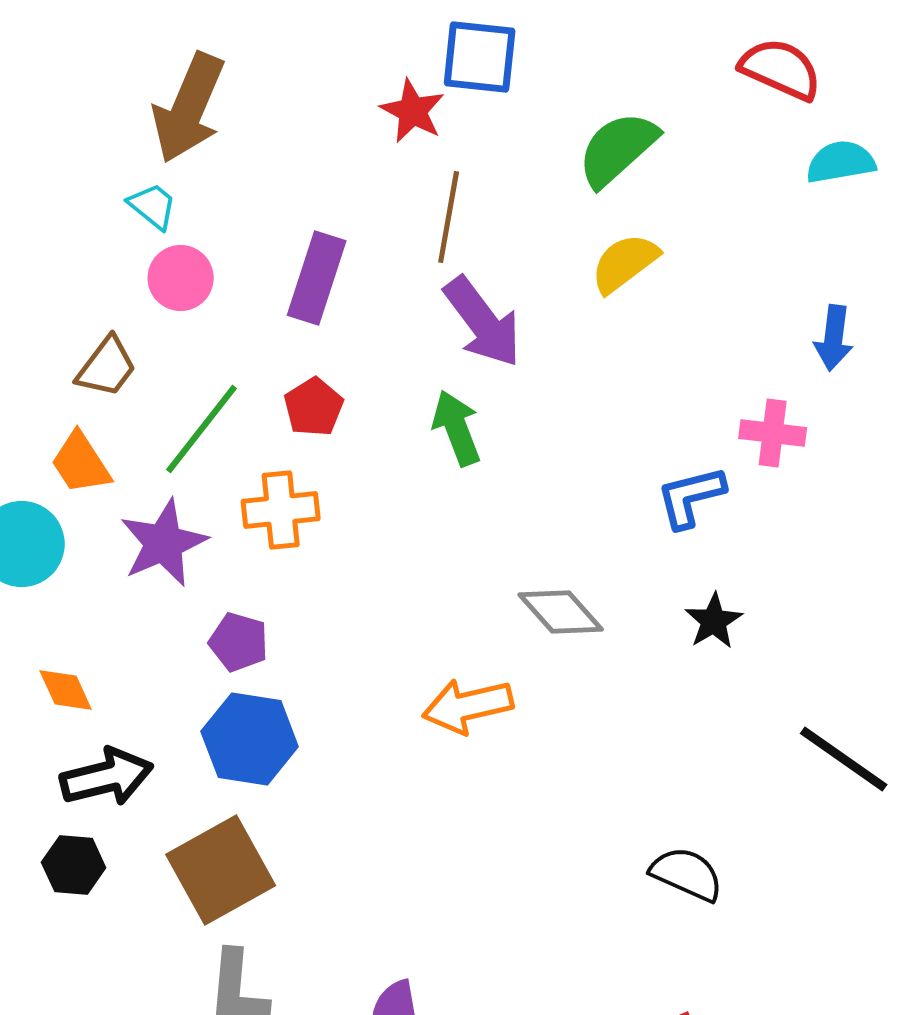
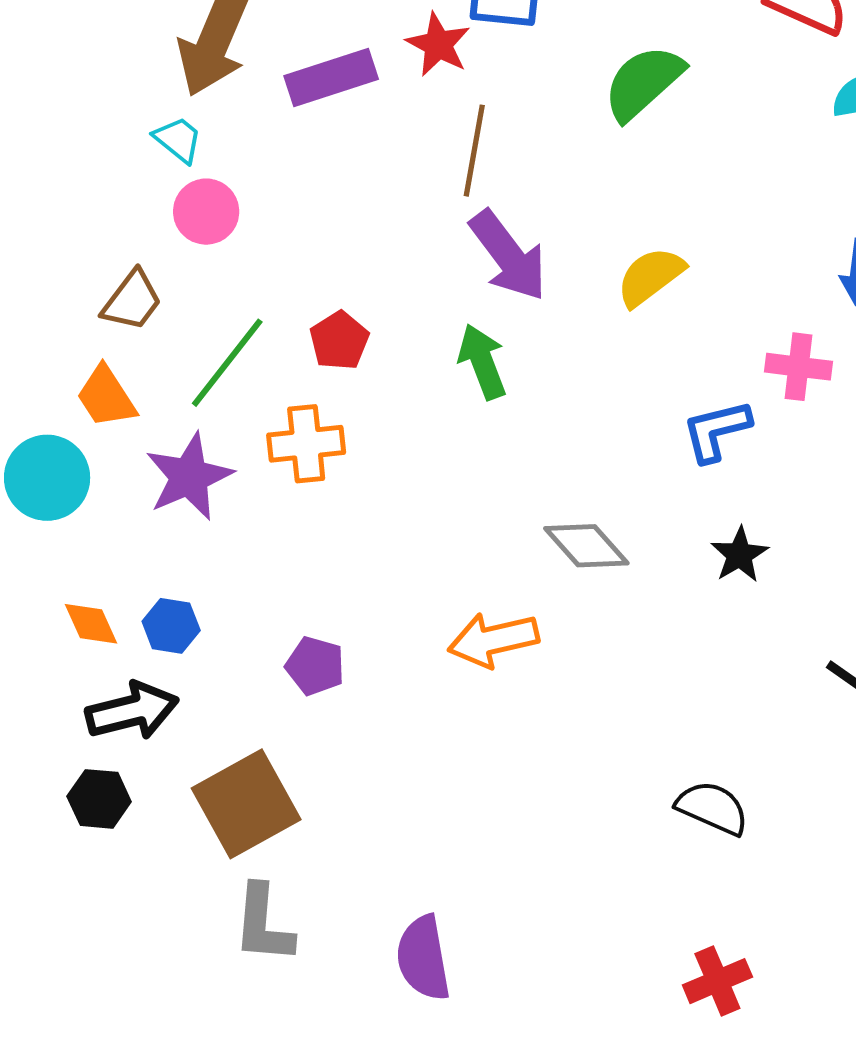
yellow semicircle: (625, 263) -> (650, 277), moved
purple rectangle: (317, 278) -> (331, 78), moved, turned 54
purple pentagon: (239, 642) -> (315, 666), moved
blue hexagon: (250, 739) -> (171, 626), moved, size x0.6

